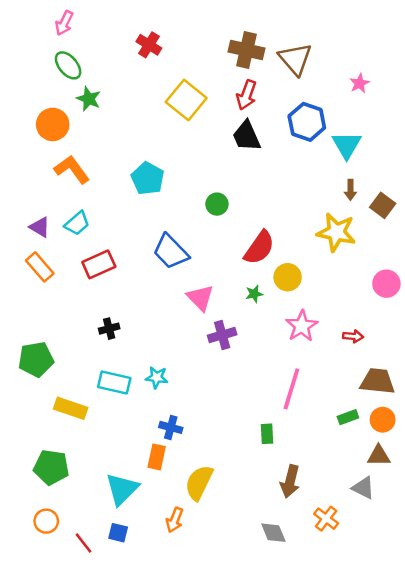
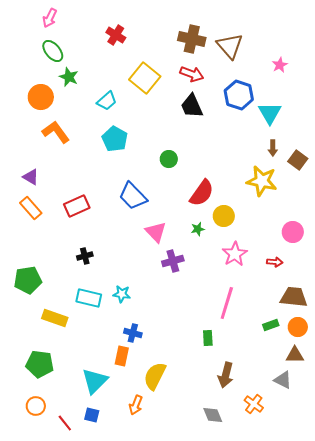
red arrow: (246, 95) -> (192, 74), turned -90
cyan trapezoid: (77, 223) -> (107, 101), moved
pink circle: (386, 284) -> (293, 232), moved

